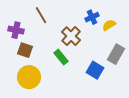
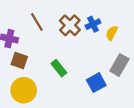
yellow semicircle: (109, 25) -> (112, 33), turned -32
brown cross: (71, 36) -> (70, 25), moved
blue square: (95, 70) -> (96, 83), turned 30

